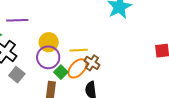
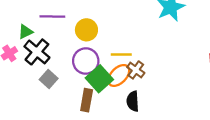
yellow circle: (49, 42) -> (86, 30), moved
green square: (61, 72) -> (99, 79), size x1.6

